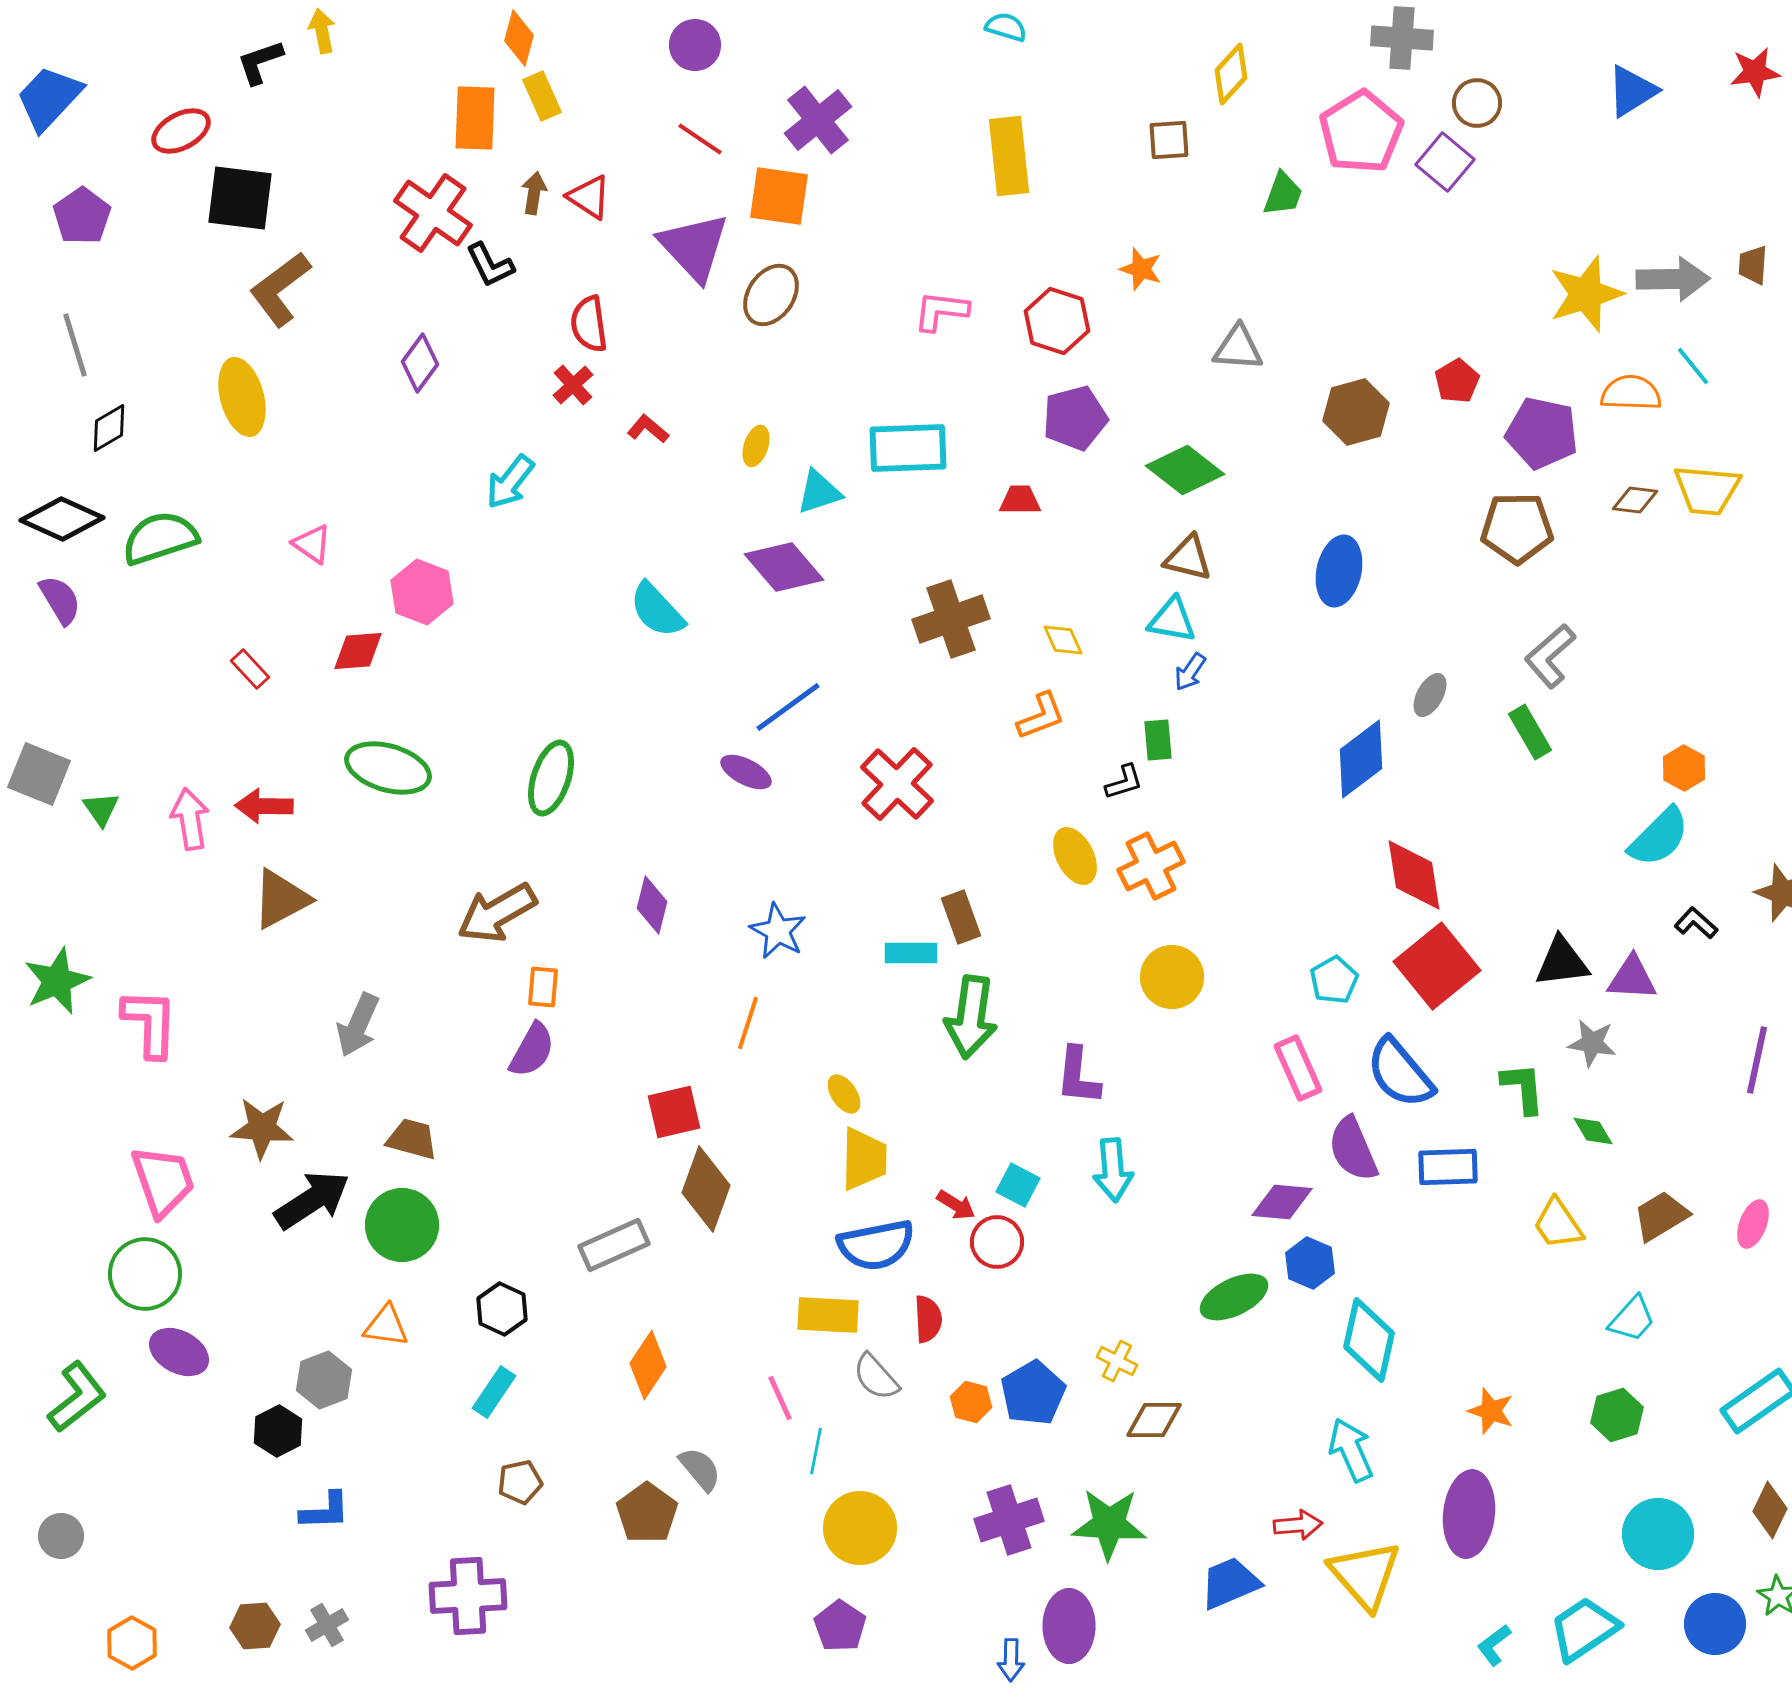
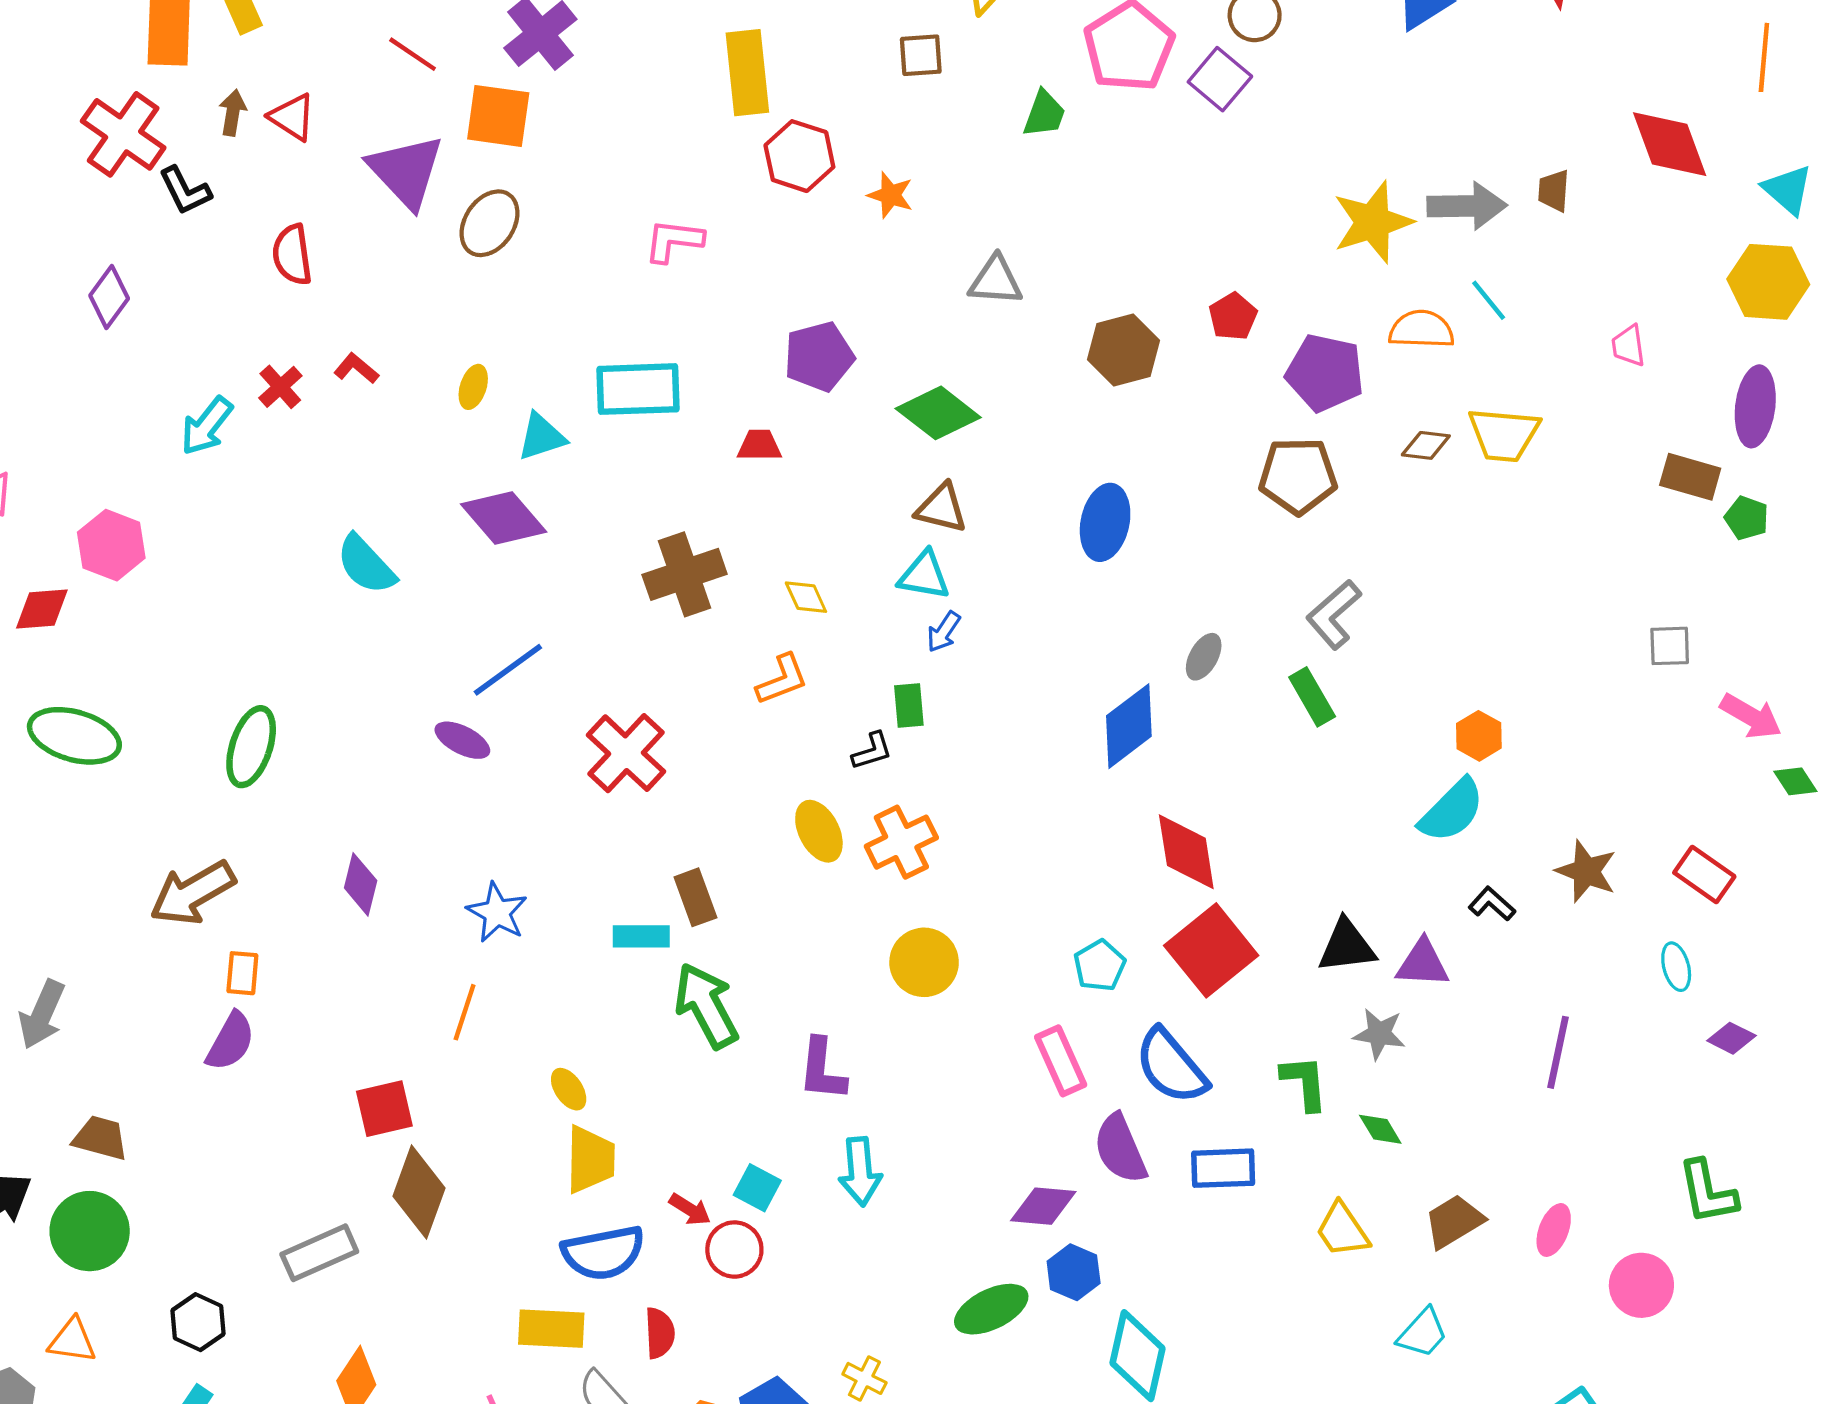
red hexagon: (1057, 321) -> (799, 156), moved
red cross: (573, 385) -> (280, 387), moved
green arrow: (971, 1017) -> (706, 1006), turned 144

